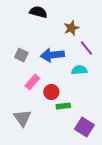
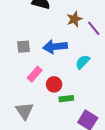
purple line: (86, 48) -> (94, 28), moved
gray square: (21, 55) -> (23, 47), turned -32
cyan semicircle: (79, 70) -> (83, 62), turned -42

